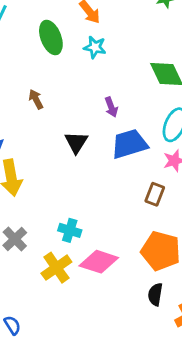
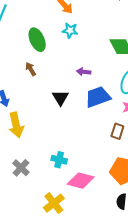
green ellipse: (51, 38) -> (37, 40), moved
purple arrow: (111, 107) -> (84, 72), turned 120
yellow cross: (56, 268) -> (54, 203), moved

